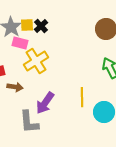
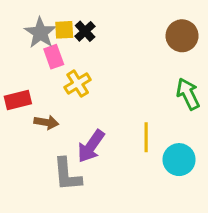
pink rectangle: (20, 43) -> (54, 57), turned 56
yellow cross: (36, 61) -> (78, 84), size x0.7

